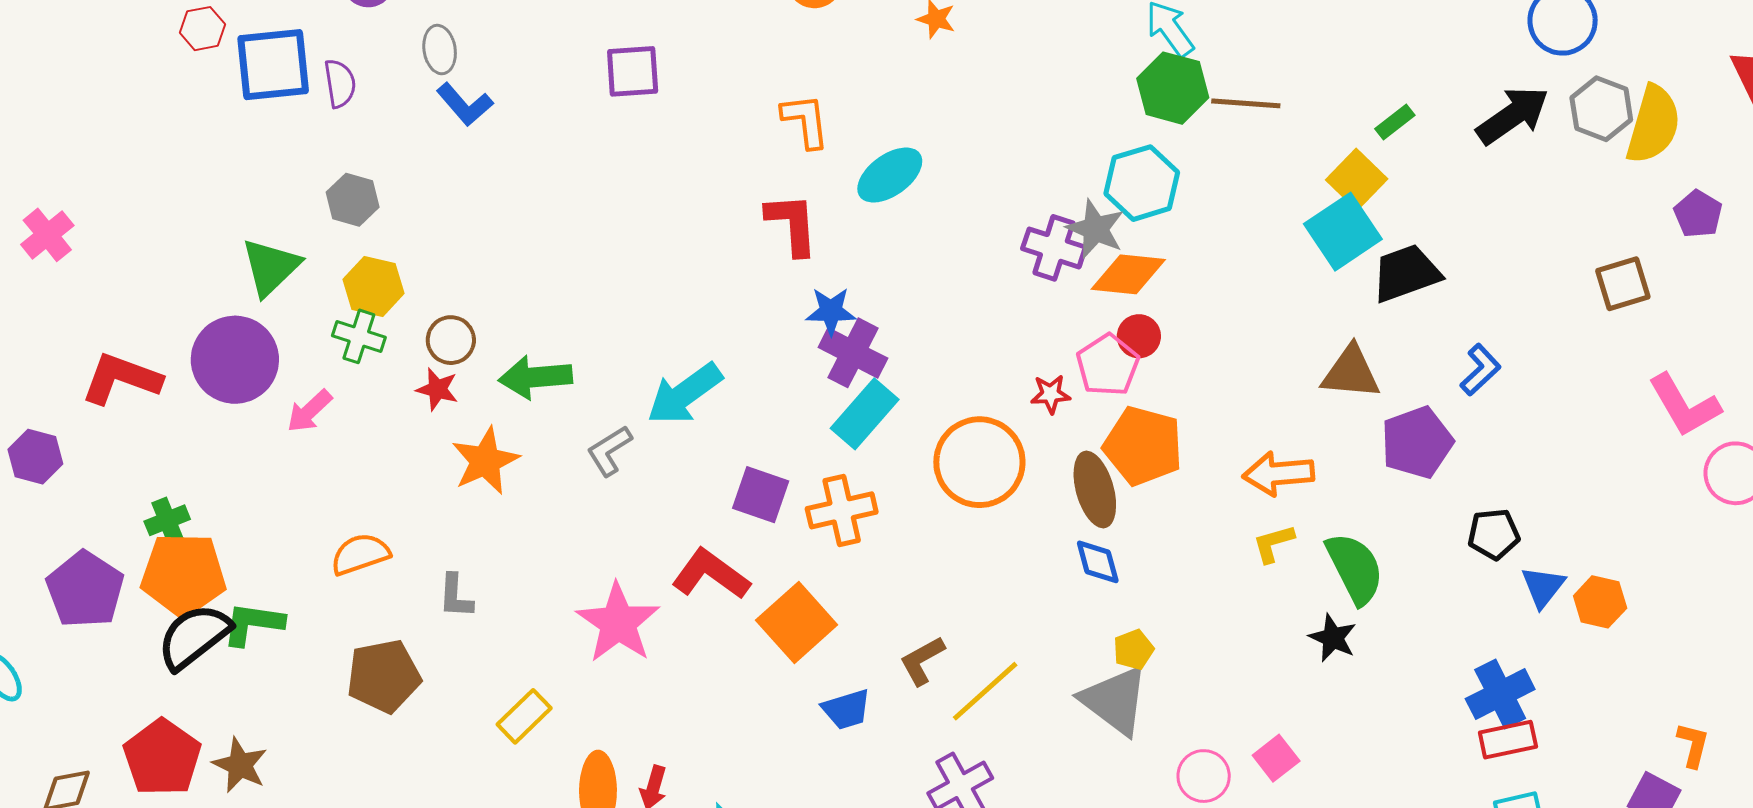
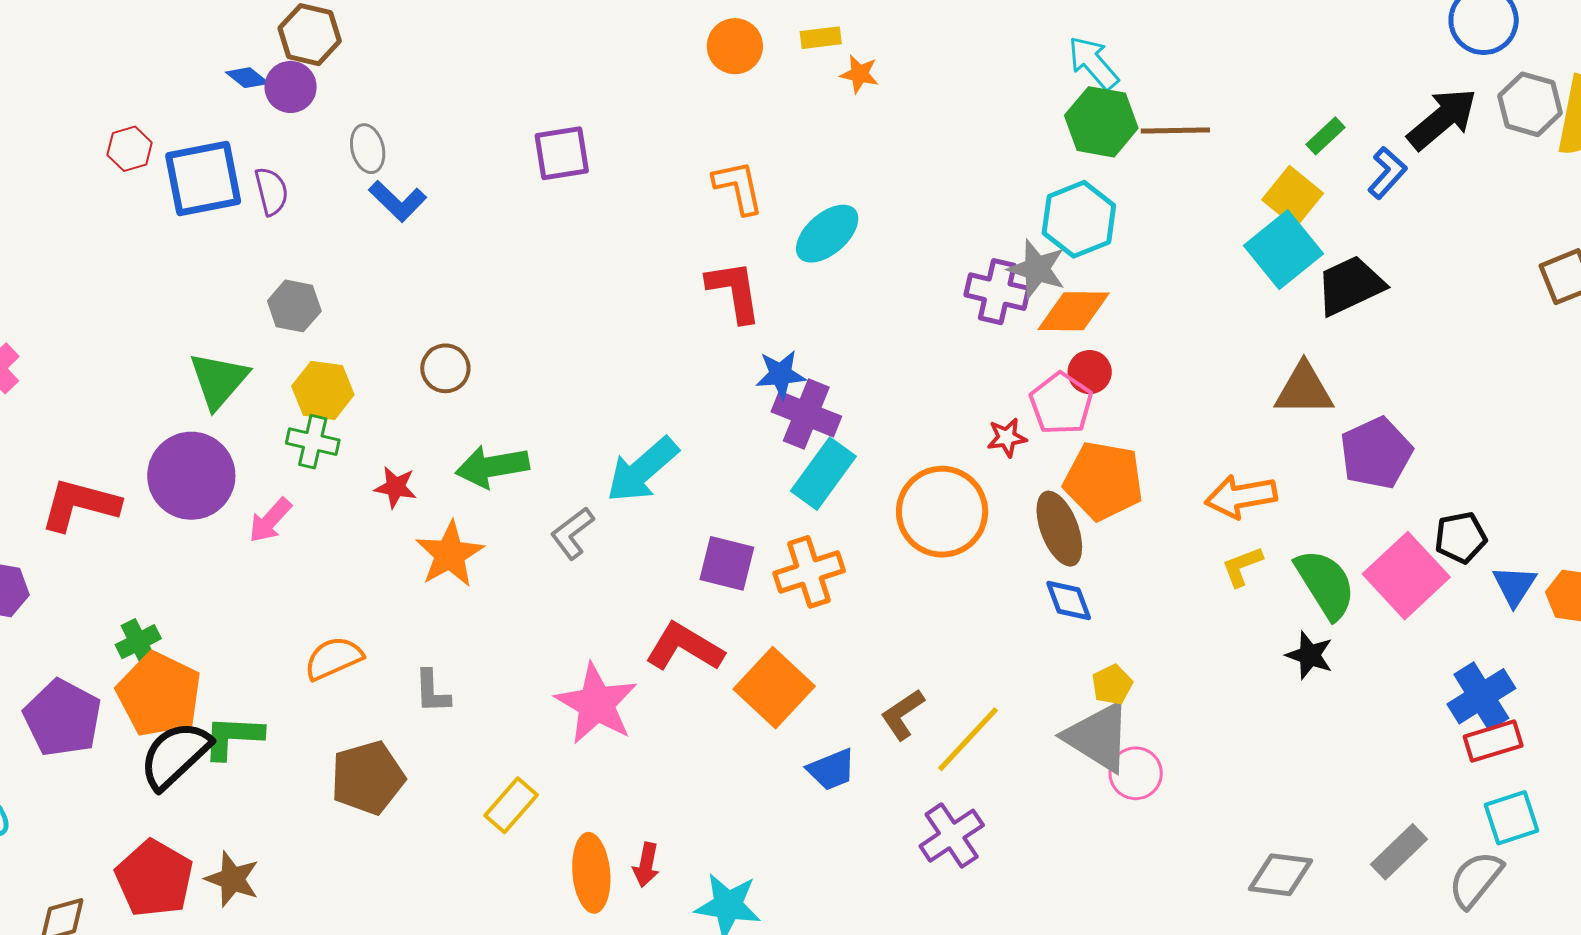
brown circle: (451, 340) -> (445, 368), moved
blue L-shape: (1480, 370) -> (1387, 173), moved
orange pentagon: (183, 575) -> (159, 694), turned 30
pink square: (1276, 758) -> (1406, 576), moved, size x1.8
pink circle: (1204, 776) -> (1136, 773), moved

